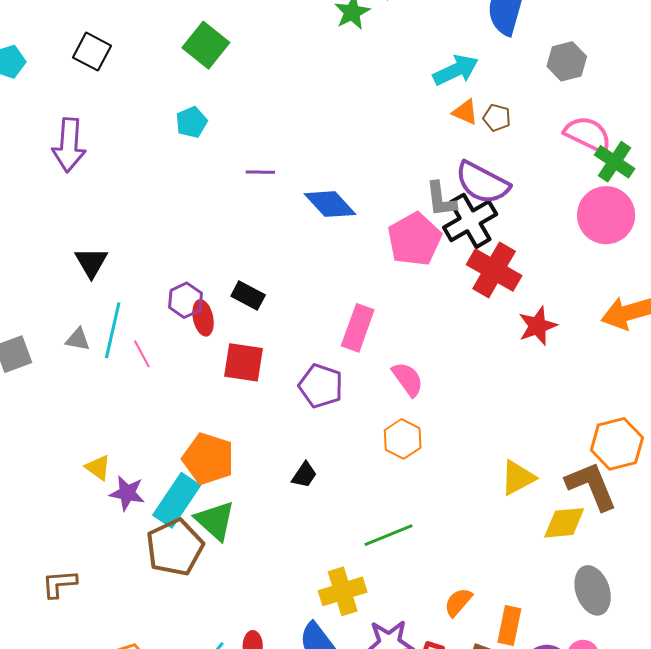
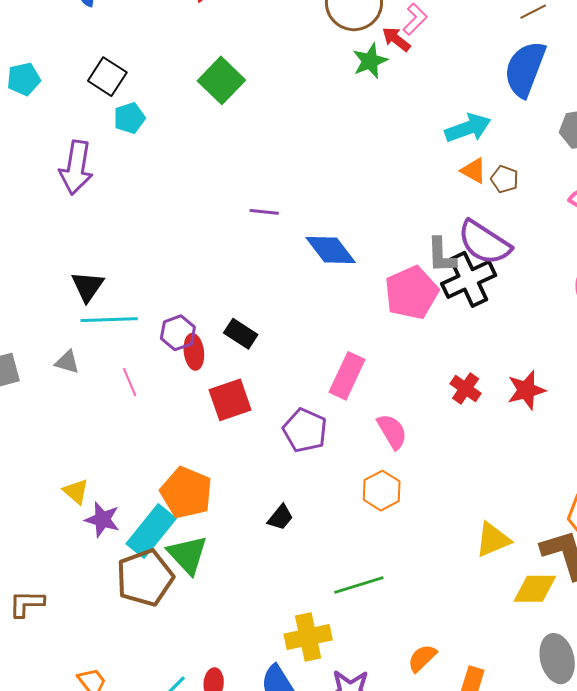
cyan pentagon: (191, 122) -> (129, 118), moved
red cross: (494, 270) -> (466, 389), moved, size x0.6
cyan line: (113, 330) -> (109, 320), moved, turned 70
red square: (243, 362) -> (230, 400), turned -33

